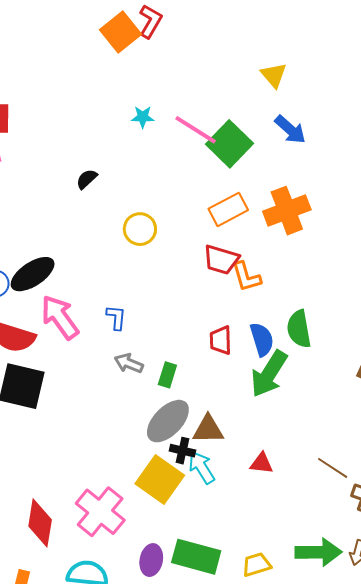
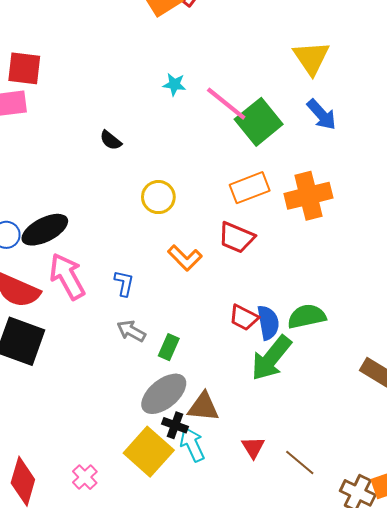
yellow triangle: (274, 75) -> (311, 58), size x1.4
black semicircle: (87, 179) -> (111, 140), turned -105
orange L-shape: (246, 277) -> (185, 258), moved, turned -36
green semicircle: (299, 329) -> (307, 316), turned 81
red trapezoid: (221, 340) -> (244, 318), moved, turned -68
red triangle: (262, 463) -> (253, 447), turned 45
brown line: (333, 468) -> (300, 463), moved
pink cross: (100, 512) -> (85, 477), size x0.5

